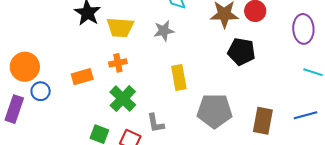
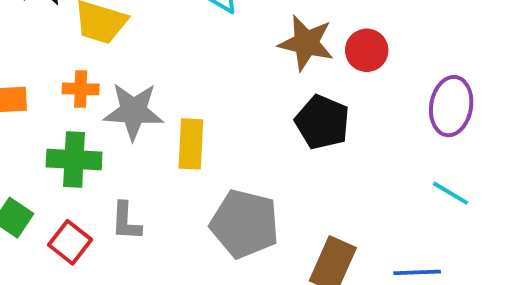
gray star: (164, 31) -> (133, 111), moved, size x1.4
green cross: (123, 99) -> (74, 160), turned 36

